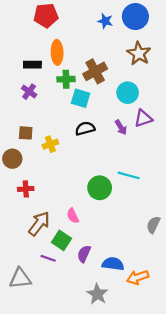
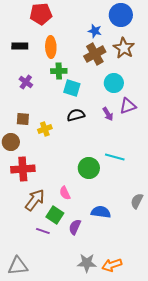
blue star: (105, 21) -> (95, 31), moved
black rectangle: (32, 65) -> (20, 46), moved
brown cross: (95, 71) -> (95, 54), moved
red cross: (26, 189) -> (23, 169), size x1.6
blue semicircle: (113, 264) -> (101, 212), moved
orange arrow: (138, 277) -> (112, 265), moved
gray triangle: (20, 278) -> (18, 266), moved
gray star: (97, 294) -> (87, 263), turned -30

